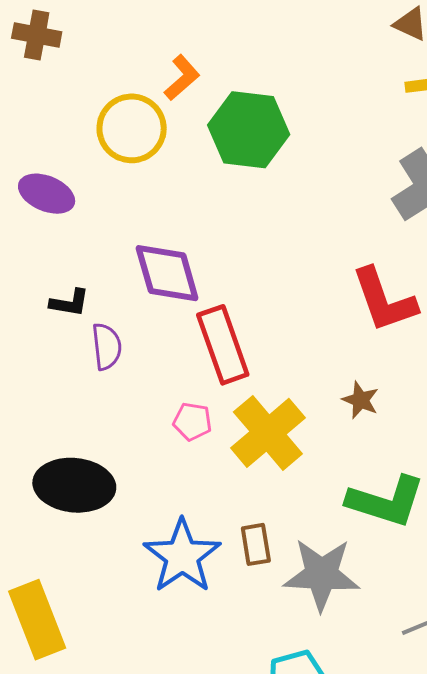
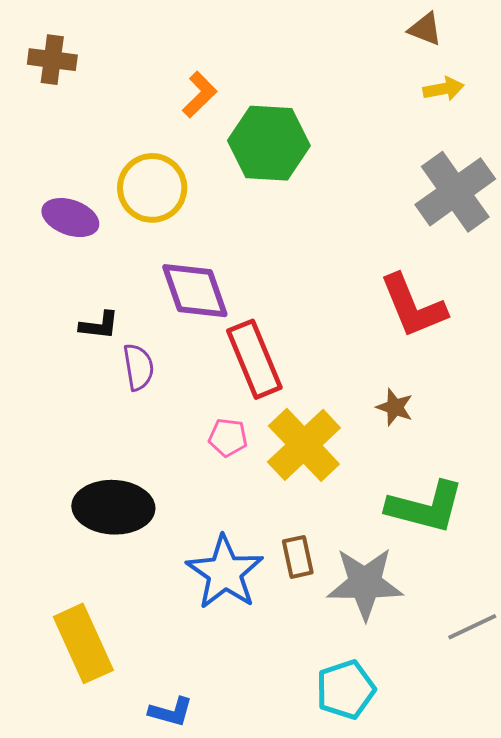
yellow circle: (132, 128) -> (152, 188), moved

